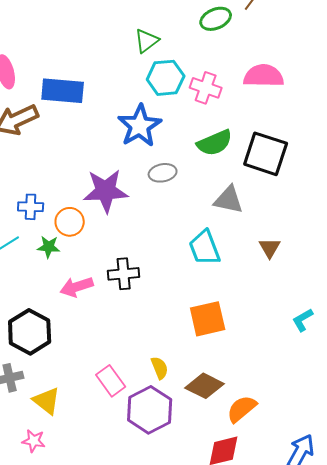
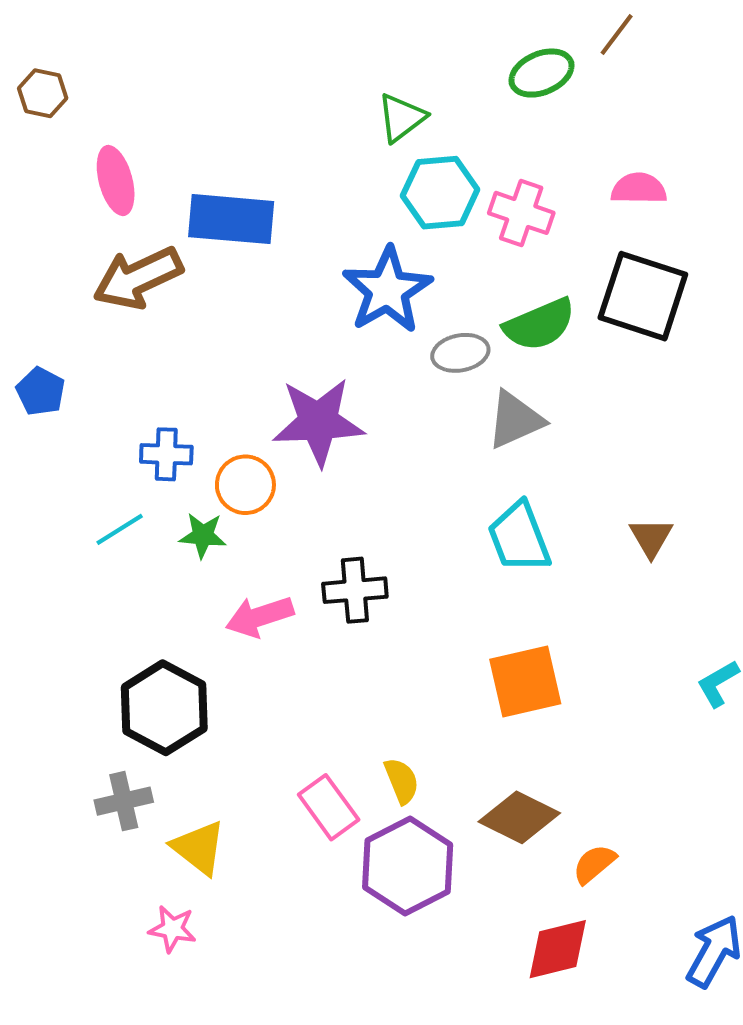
pink semicircle: (264, 76) -> (639, 189), size x0.7
black square: (266, 154) -> (643, 296), moved
gray ellipse: (163, 173) -> (460, 353), moved
gray triangle: (229, 200) -> (515, 420), moved, turned -36
yellow semicircle: (160, 368) -> (402, 781), moved
orange semicircle: (242, 409) -> (594, 864), size x0.7

